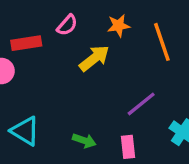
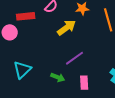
purple line: (141, 104) -> (75, 58), moved
cyan triangle: (25, 131) -> (22, 70), turned 42

